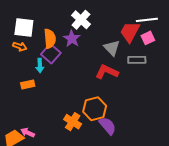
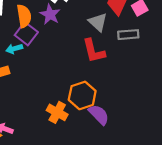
cyan arrow: (40, 66) -> (14, 49), turned 80
red L-shape: (107, 72) -> (94, 51), turned -125

